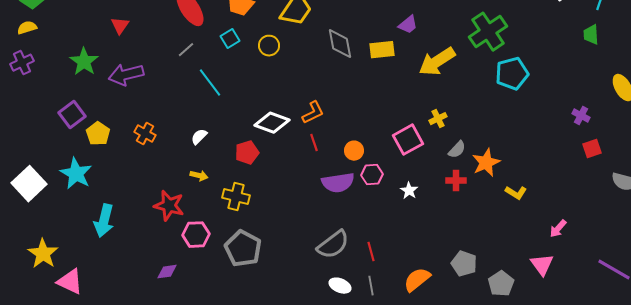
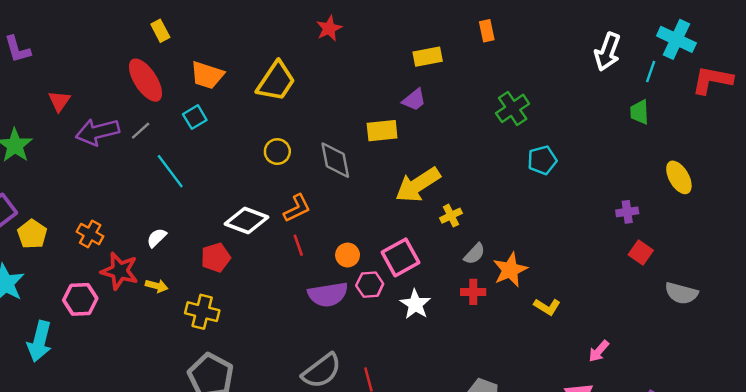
green cross: (488, 32) -> (513, 108), size x0.7
gray diamond: (340, 44) -> (335, 160), moved
yellow circle: (269, 46) -> (277, 152), moved
yellow arrow: (437, 62) -> (418, 185), moved
cyan pentagon: (512, 74) -> (542, 160), size x0.7
purple arrow: (126, 75) -> (97, 132), moved
purple cross: (581, 116) -> (627, 212), turned -36
pink square: (408, 140) -> (401, 257), moved
red square: (592, 149) -> (641, 253), turned -36
white star: (409, 191) -> (415, 304), size x1.4
red star: (169, 206) -> (120, 271), moved
pink hexagon: (196, 235) -> (80, 299), moved

